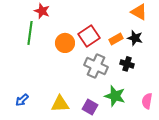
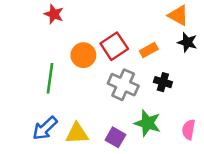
green line: (30, 33) -> (50, 78), moved
black star: (135, 38) -> (187, 42), moved
blue arrow: (22, 100) -> (45, 128), moved, size x1.5

